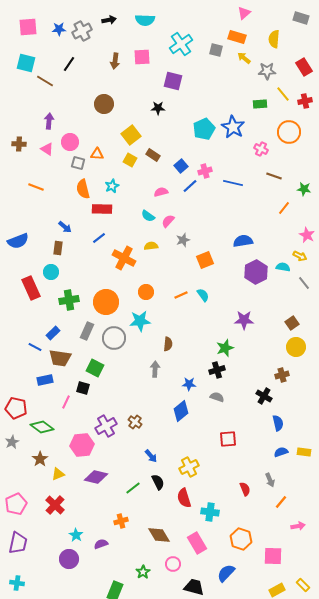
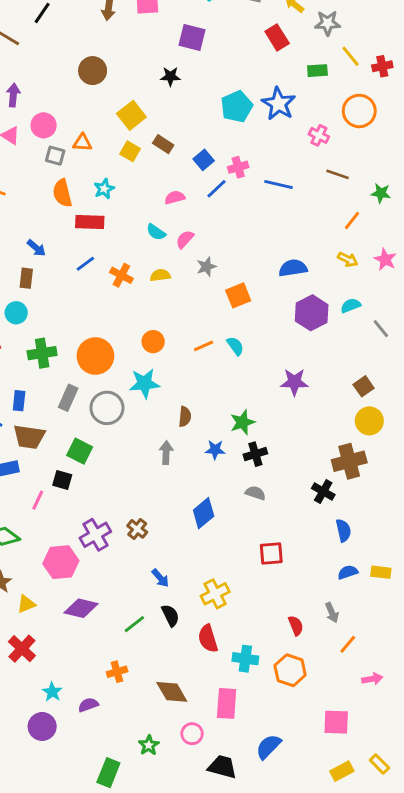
red rectangle: (304, 67) -> (277, 37), moved
yellow arrow: (300, 256) -> (348, 259), moved
orange cross: (124, 258) -> (121, 275), moved, size x0.7
cyan semicircle: (283, 267) -> (351, 306), turned -32
blue rectangle: (53, 333) -> (19, 401), turned -40
green star: (225, 348) -> (242, 422), moved
brown cross: (282, 375) -> (349, 461), size x1.6
blue star: (189, 384) -> (215, 450), moved
orange hexagon: (241, 539) -> (290, 670), moved
pink rectangle: (197, 543) -> (227, 703), turned 35

